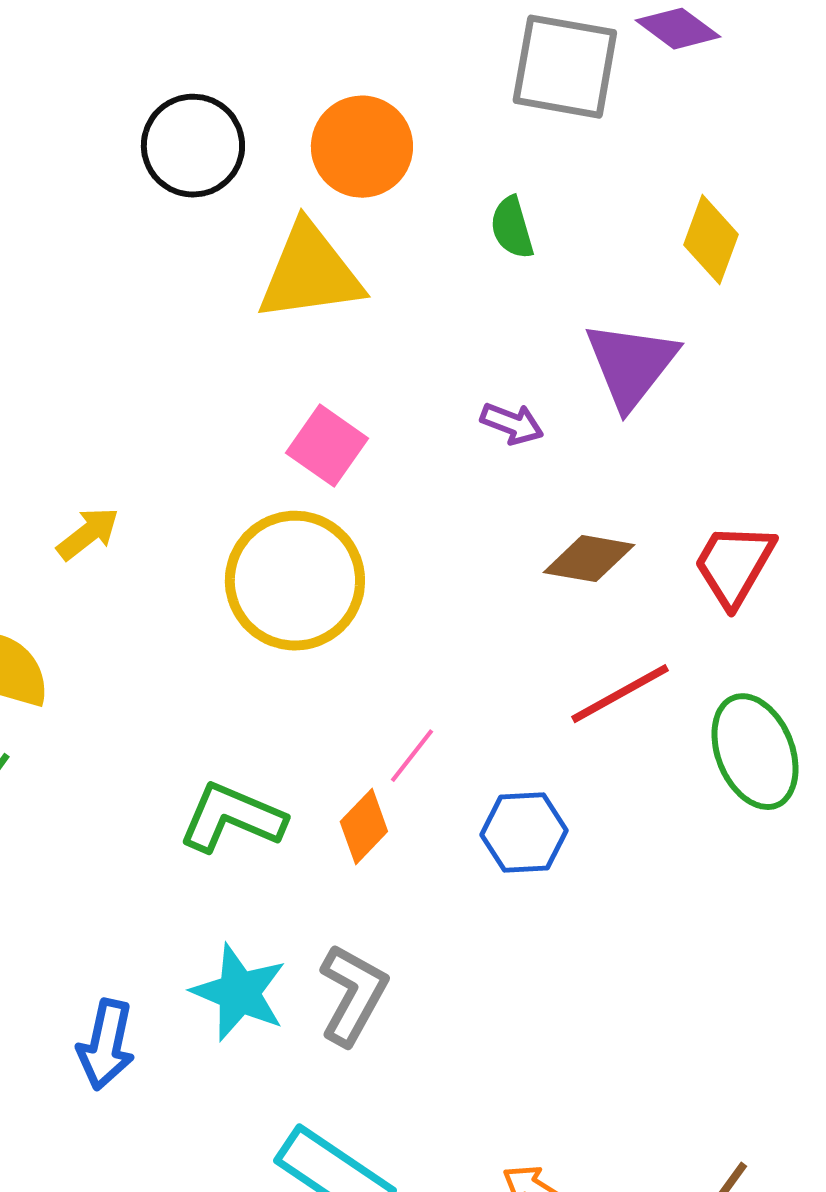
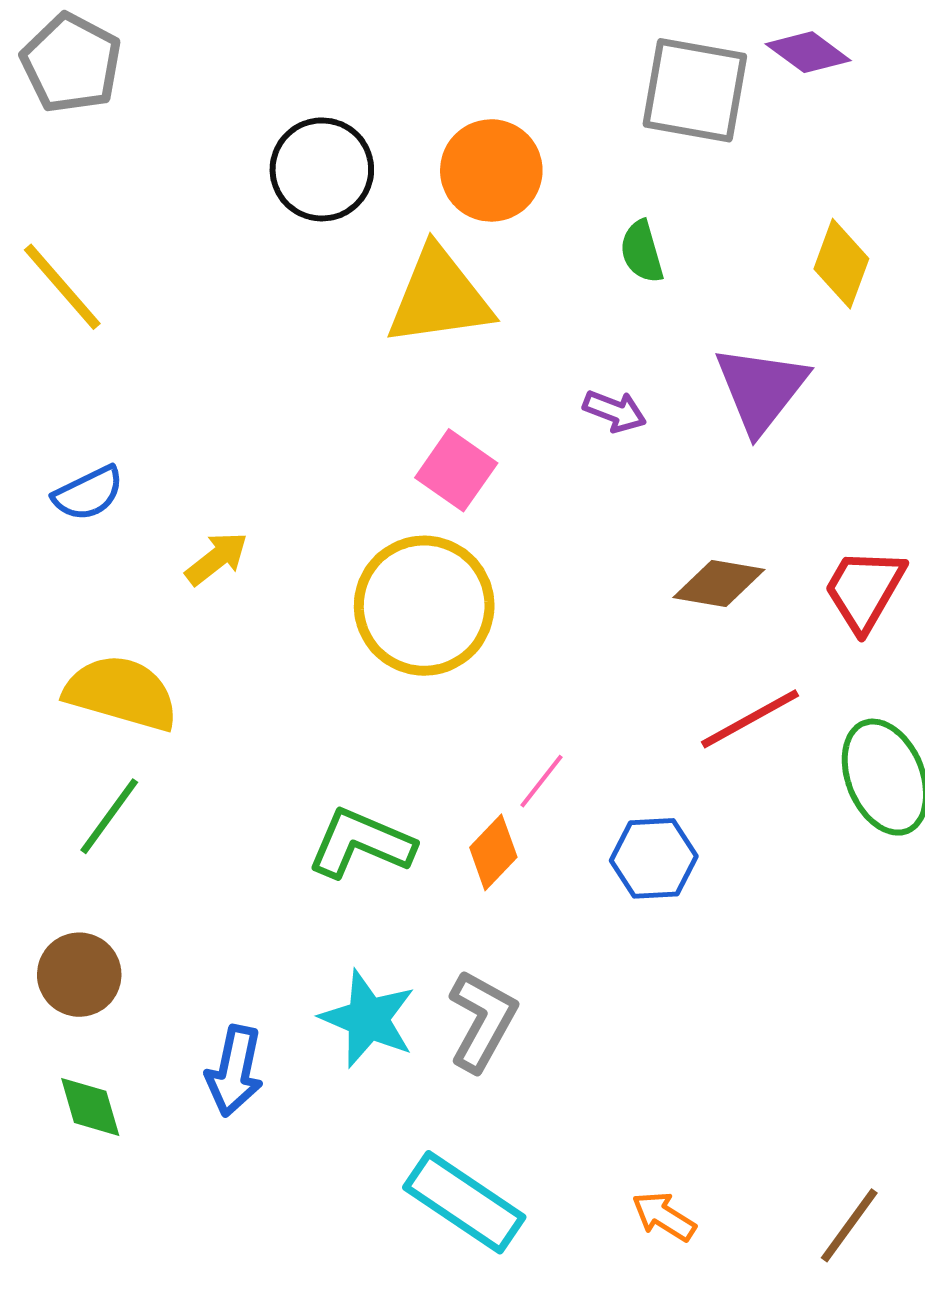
purple arrow: (512, 424) -> (615, 411), moved

